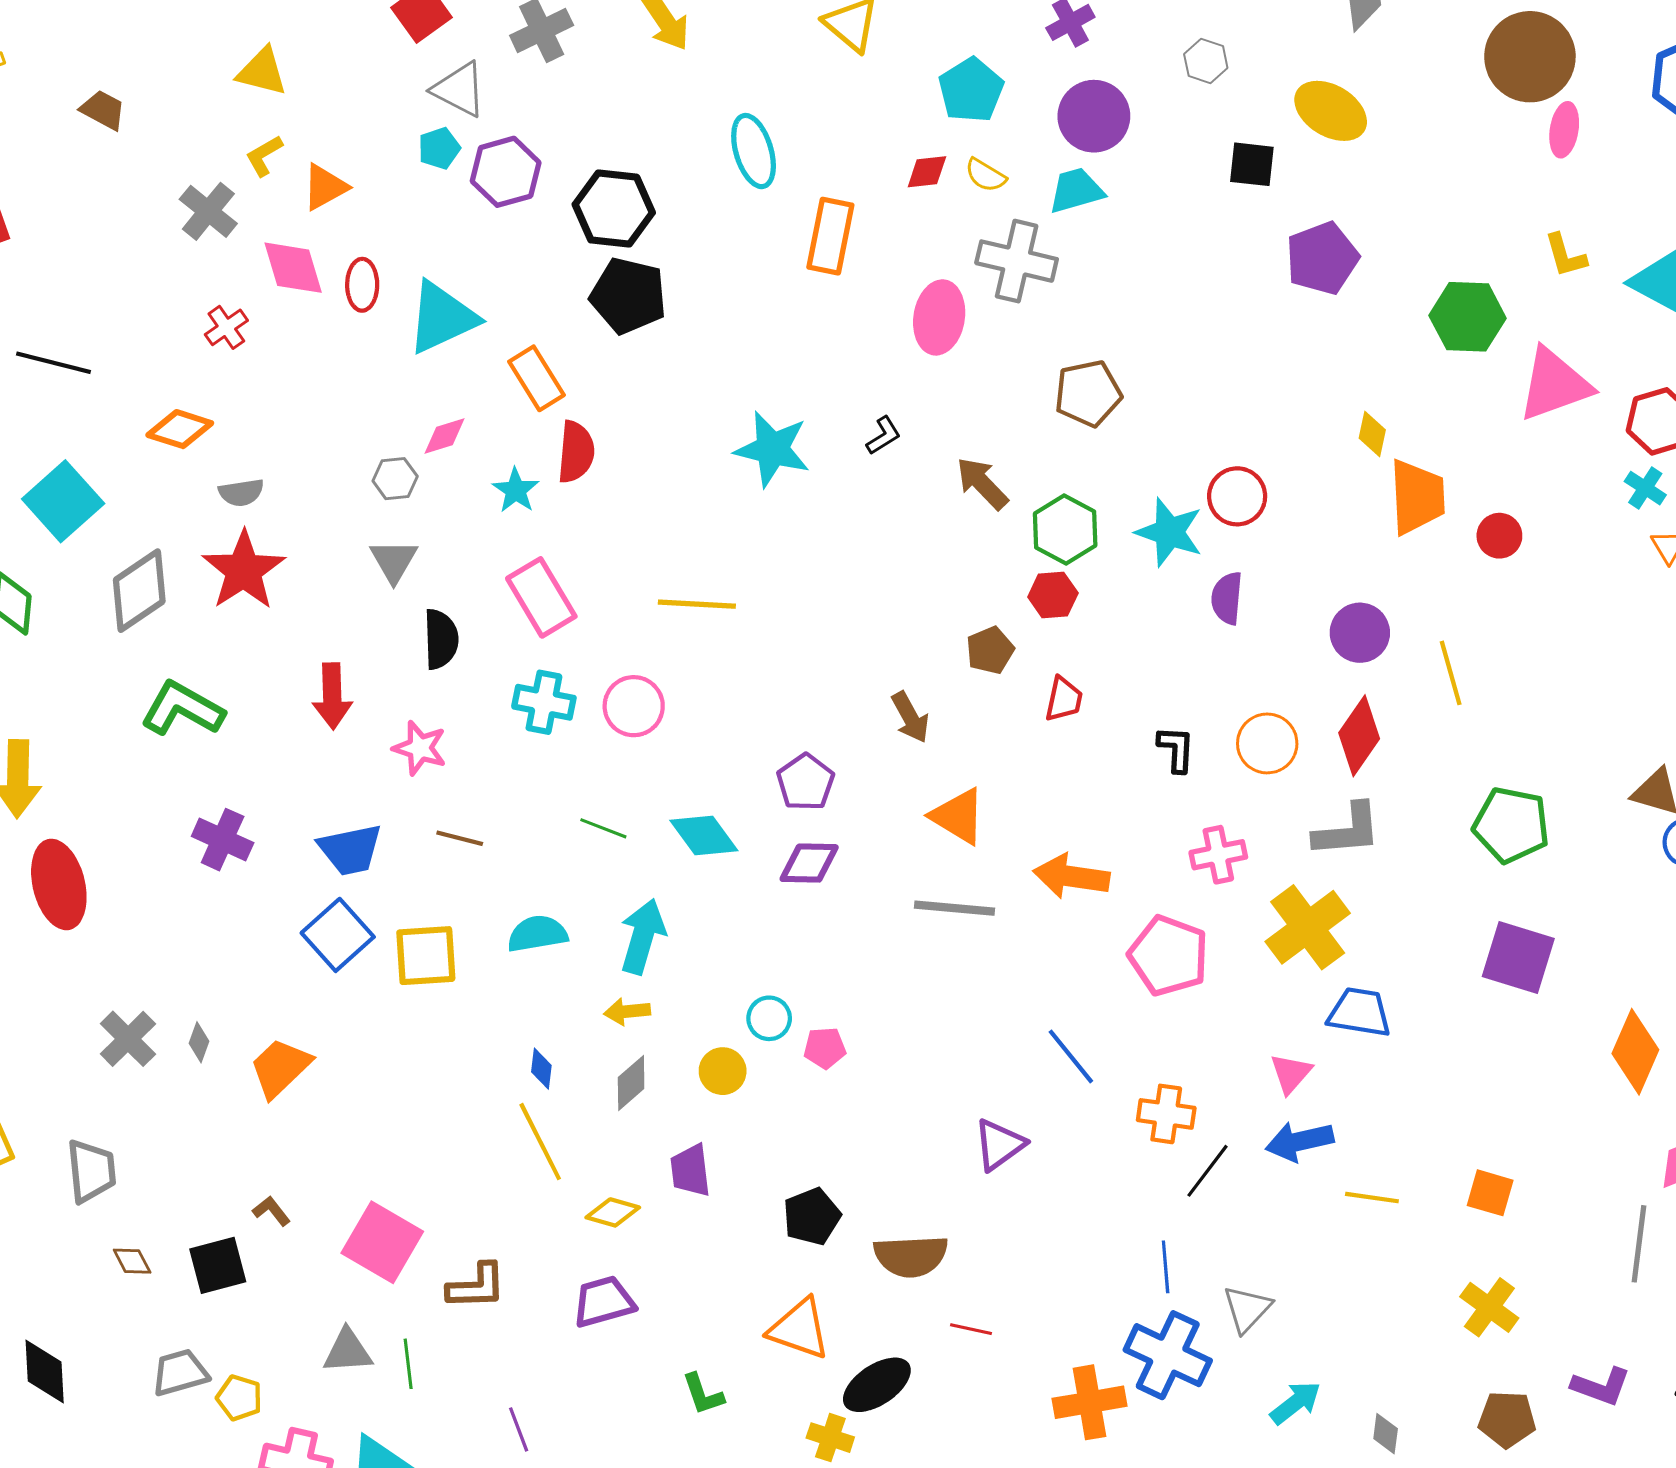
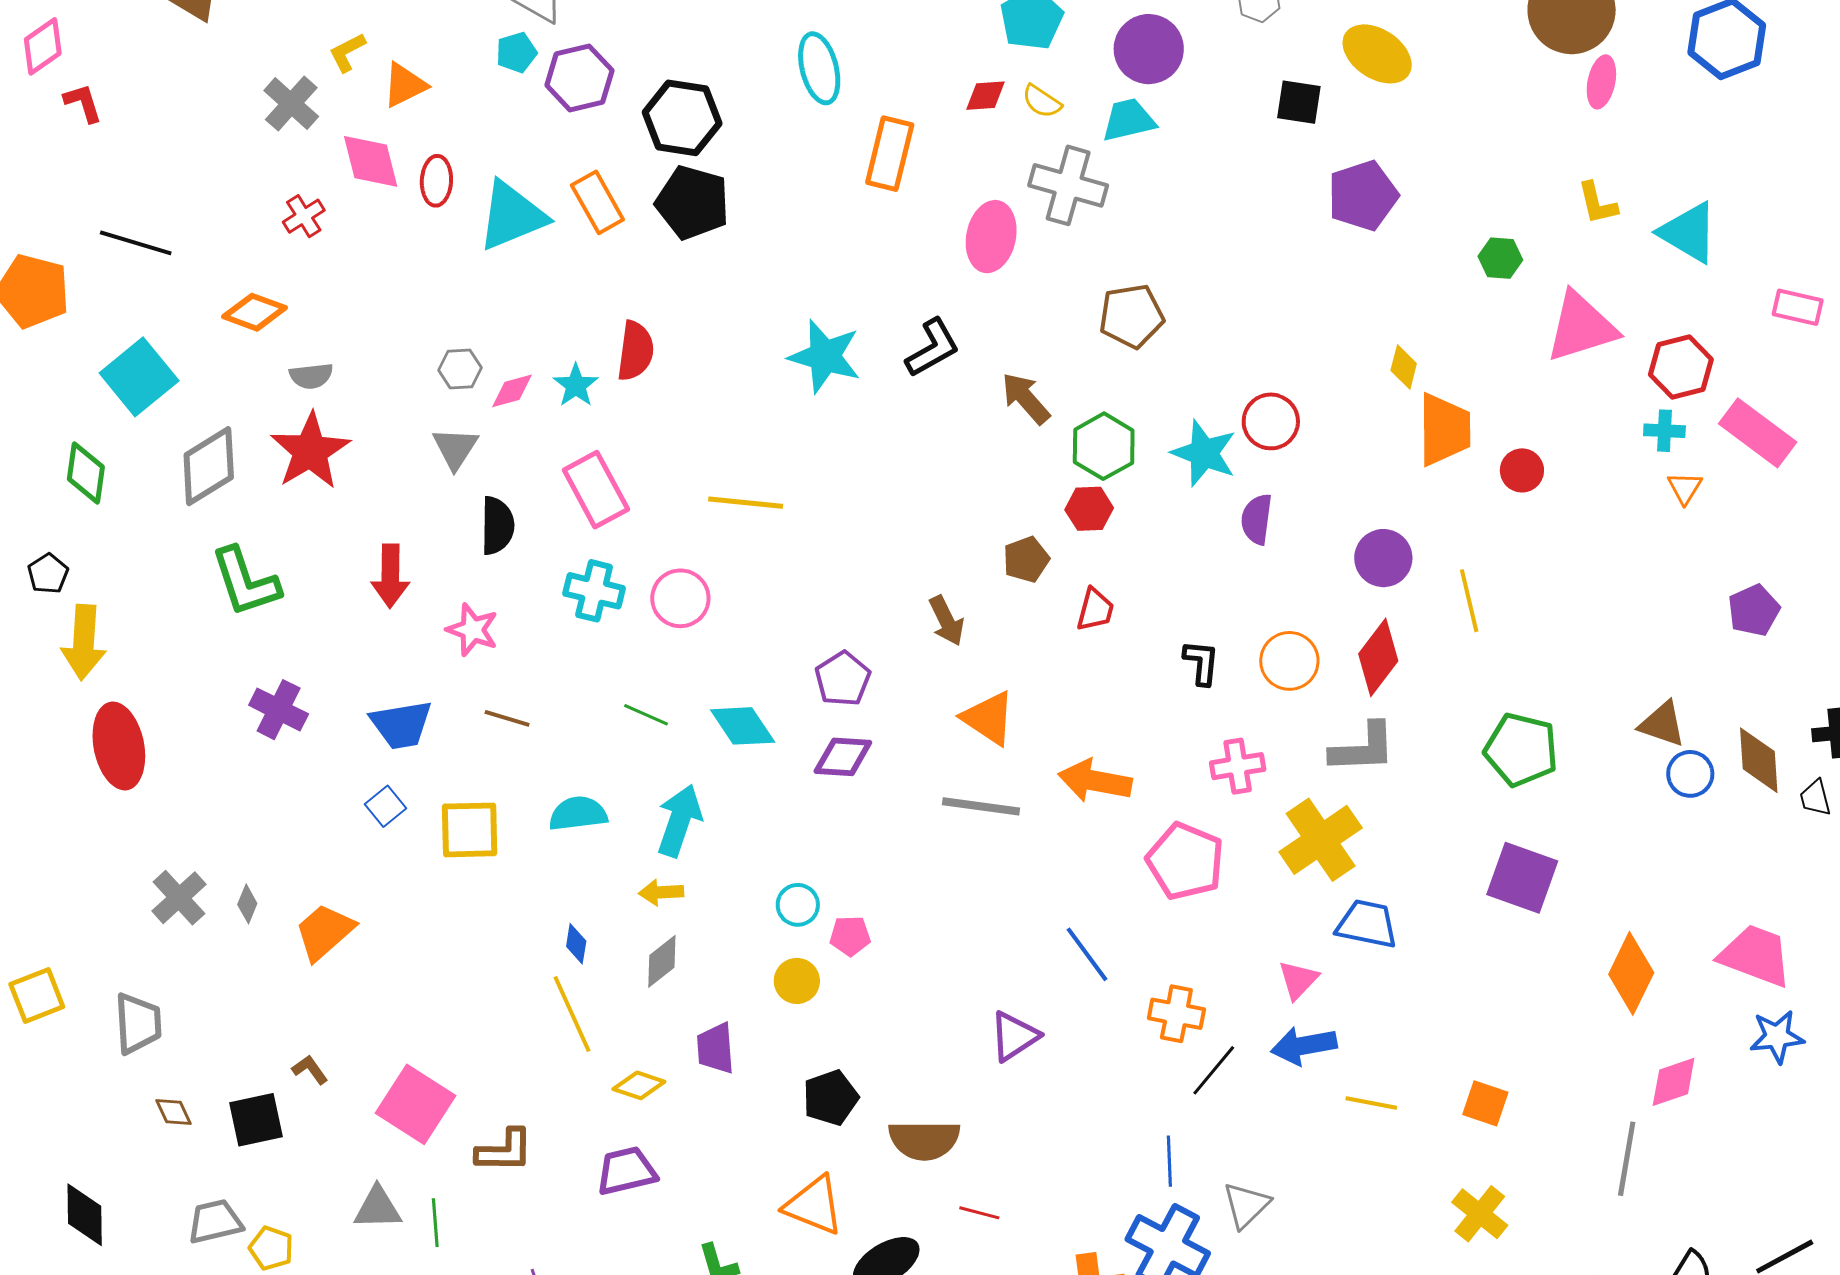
green hexagon: (1468, 317) -> (1500, 258), size x0.6
orange rectangle: (536, 378) -> (597, 202), moved
pink diamond: (445, 436) -> (512, 391), moved
black L-shape: (884, 436) -> (933, 348), size x1.6
cyan cross: (1645, 488) -> (1664, 431), turned -33
green L-shape: (182, 709) -> (245, 582), turned -140
blue square: (338, 935) -> (386, 806), size x0.6
yellow circle: (723, 1071) -> (797, 981), moved

